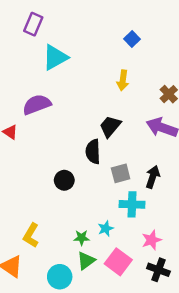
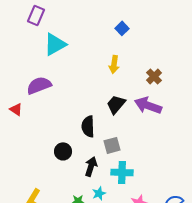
black trapezoid: (110, 126) -> (116, 104), moved
black arrow: (153, 177) -> (91, 166), moved

